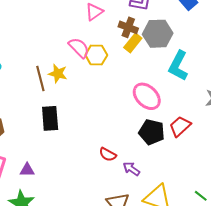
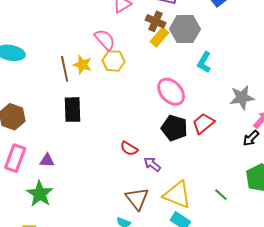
yellow hexagon: (96, 55) -> (113, 61), moved
cyan L-shape: (178, 66) -> (204, 62), size x0.7

